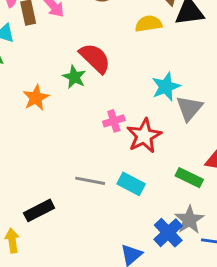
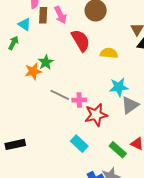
yellow semicircle: (148, 24) -> (109, 53), moved
red semicircle: (95, 58) -> (81, 40), moved
green star: (74, 77) -> (46, 62), moved
gray line: (90, 181) -> (60, 95), moved

